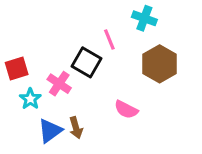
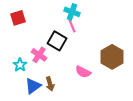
cyan cross: (144, 18) -> (72, 12), moved
brown hexagon: (160, 64) -> (112, 57), moved
red square: (17, 68) -> (18, 18), moved

